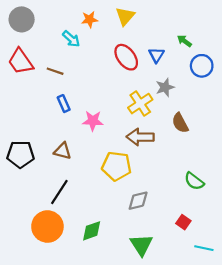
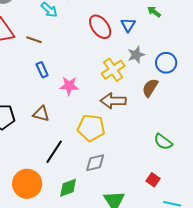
blue circle: (202, 66) -> (166, 63), moved
brown semicircle: (180, 123) -> (150, 88), turned 60
black line: (59, 192) -> (54, 152), moved
gray diamond: (138, 201) -> (95, 163), moved

